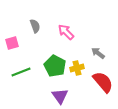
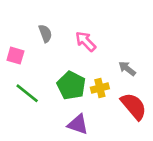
pink square: (12, 43) -> (15, 56), turned 32
green line: (21, 72) -> (27, 93), turned 60
purple triangle: (60, 96) -> (78, 124), turned -36

